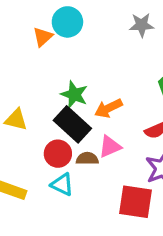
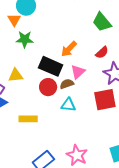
green star: (74, 95) -> (25, 39), moved
cyan triangle: (62, 185) -> (68, 105), moved

